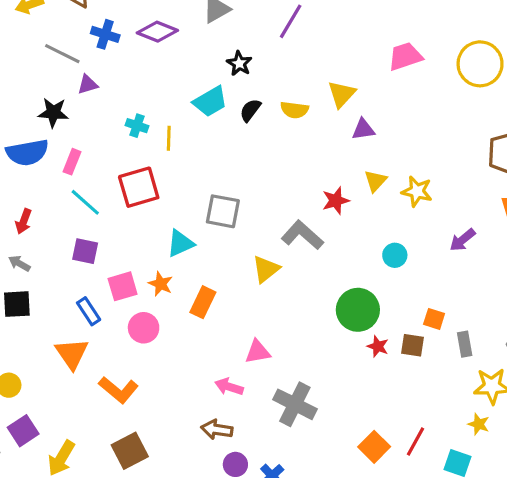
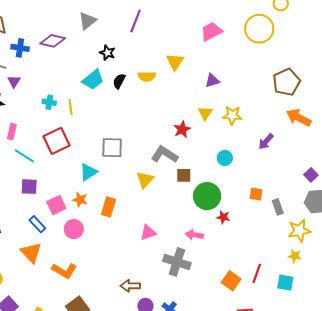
purple triangle: (88, 85) -> (14, 81), turned -32
purple triangle: (363, 129) -> (212, 81), moved
brown square: (413, 345) -> (184, 175), moved
pink arrow: (229, 387) -> (194, 235), moved

